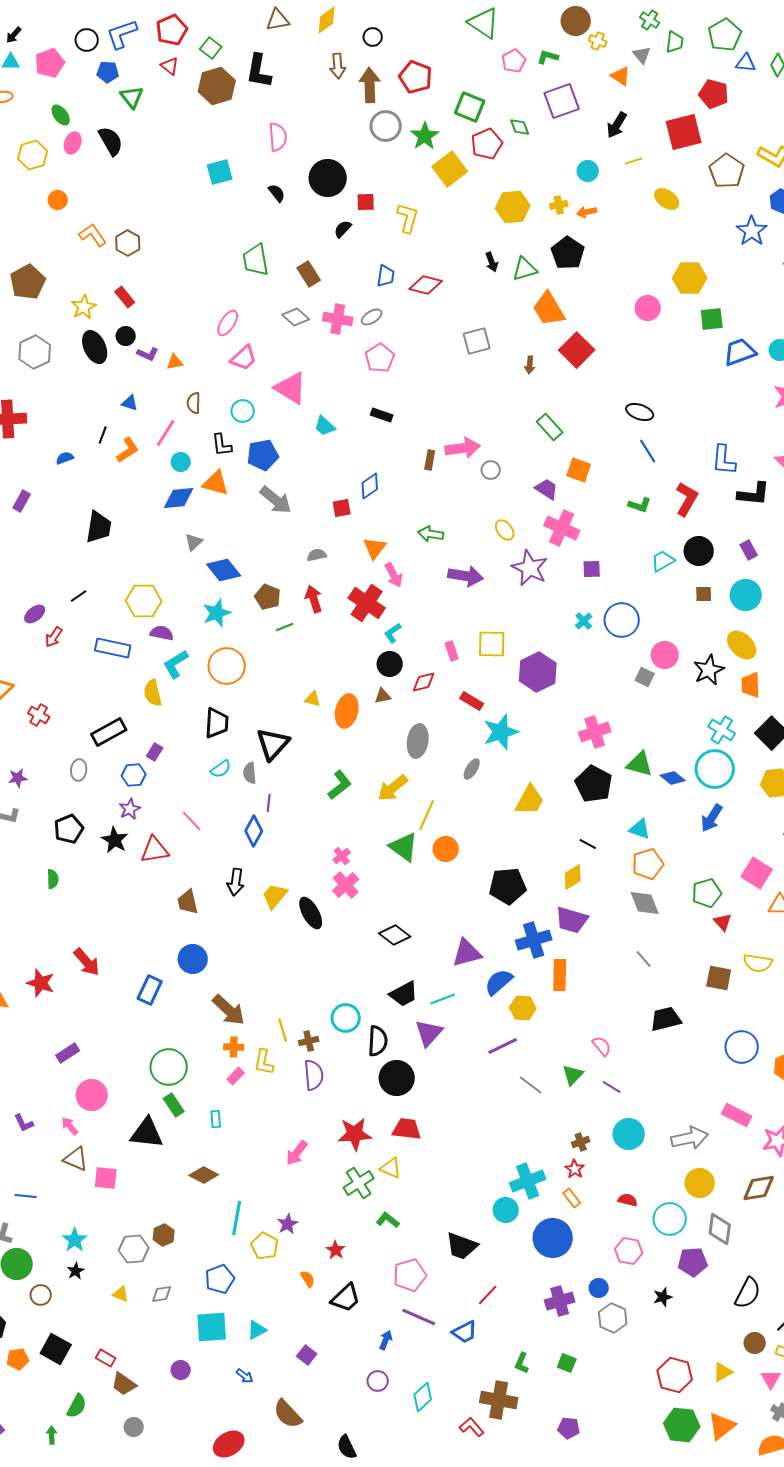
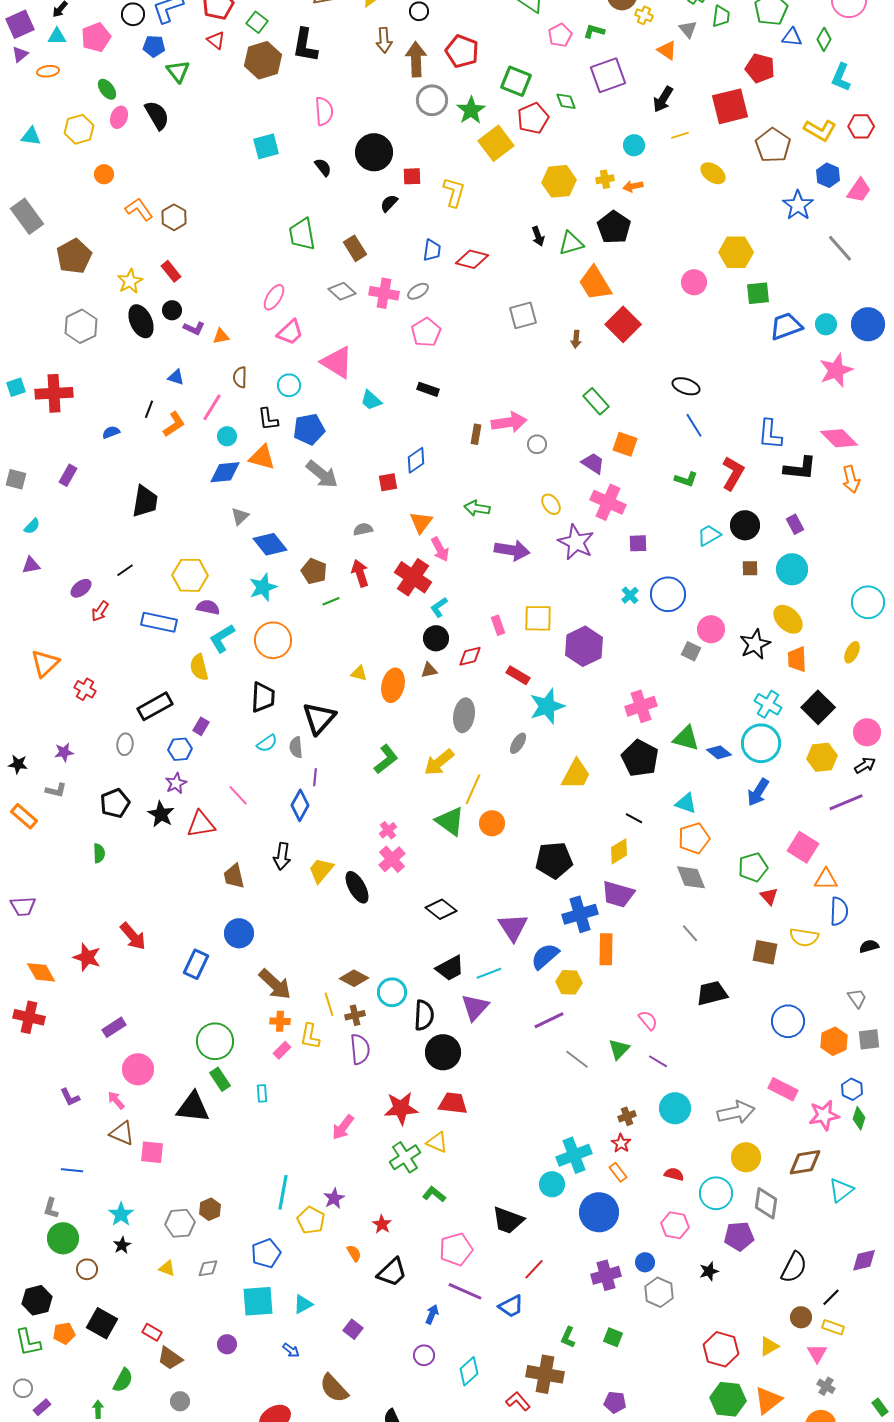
purple triangle: (467, 953) -> (513, 927), turned -48
brown diamond: (204, 1175) -> (354, 978), moved

